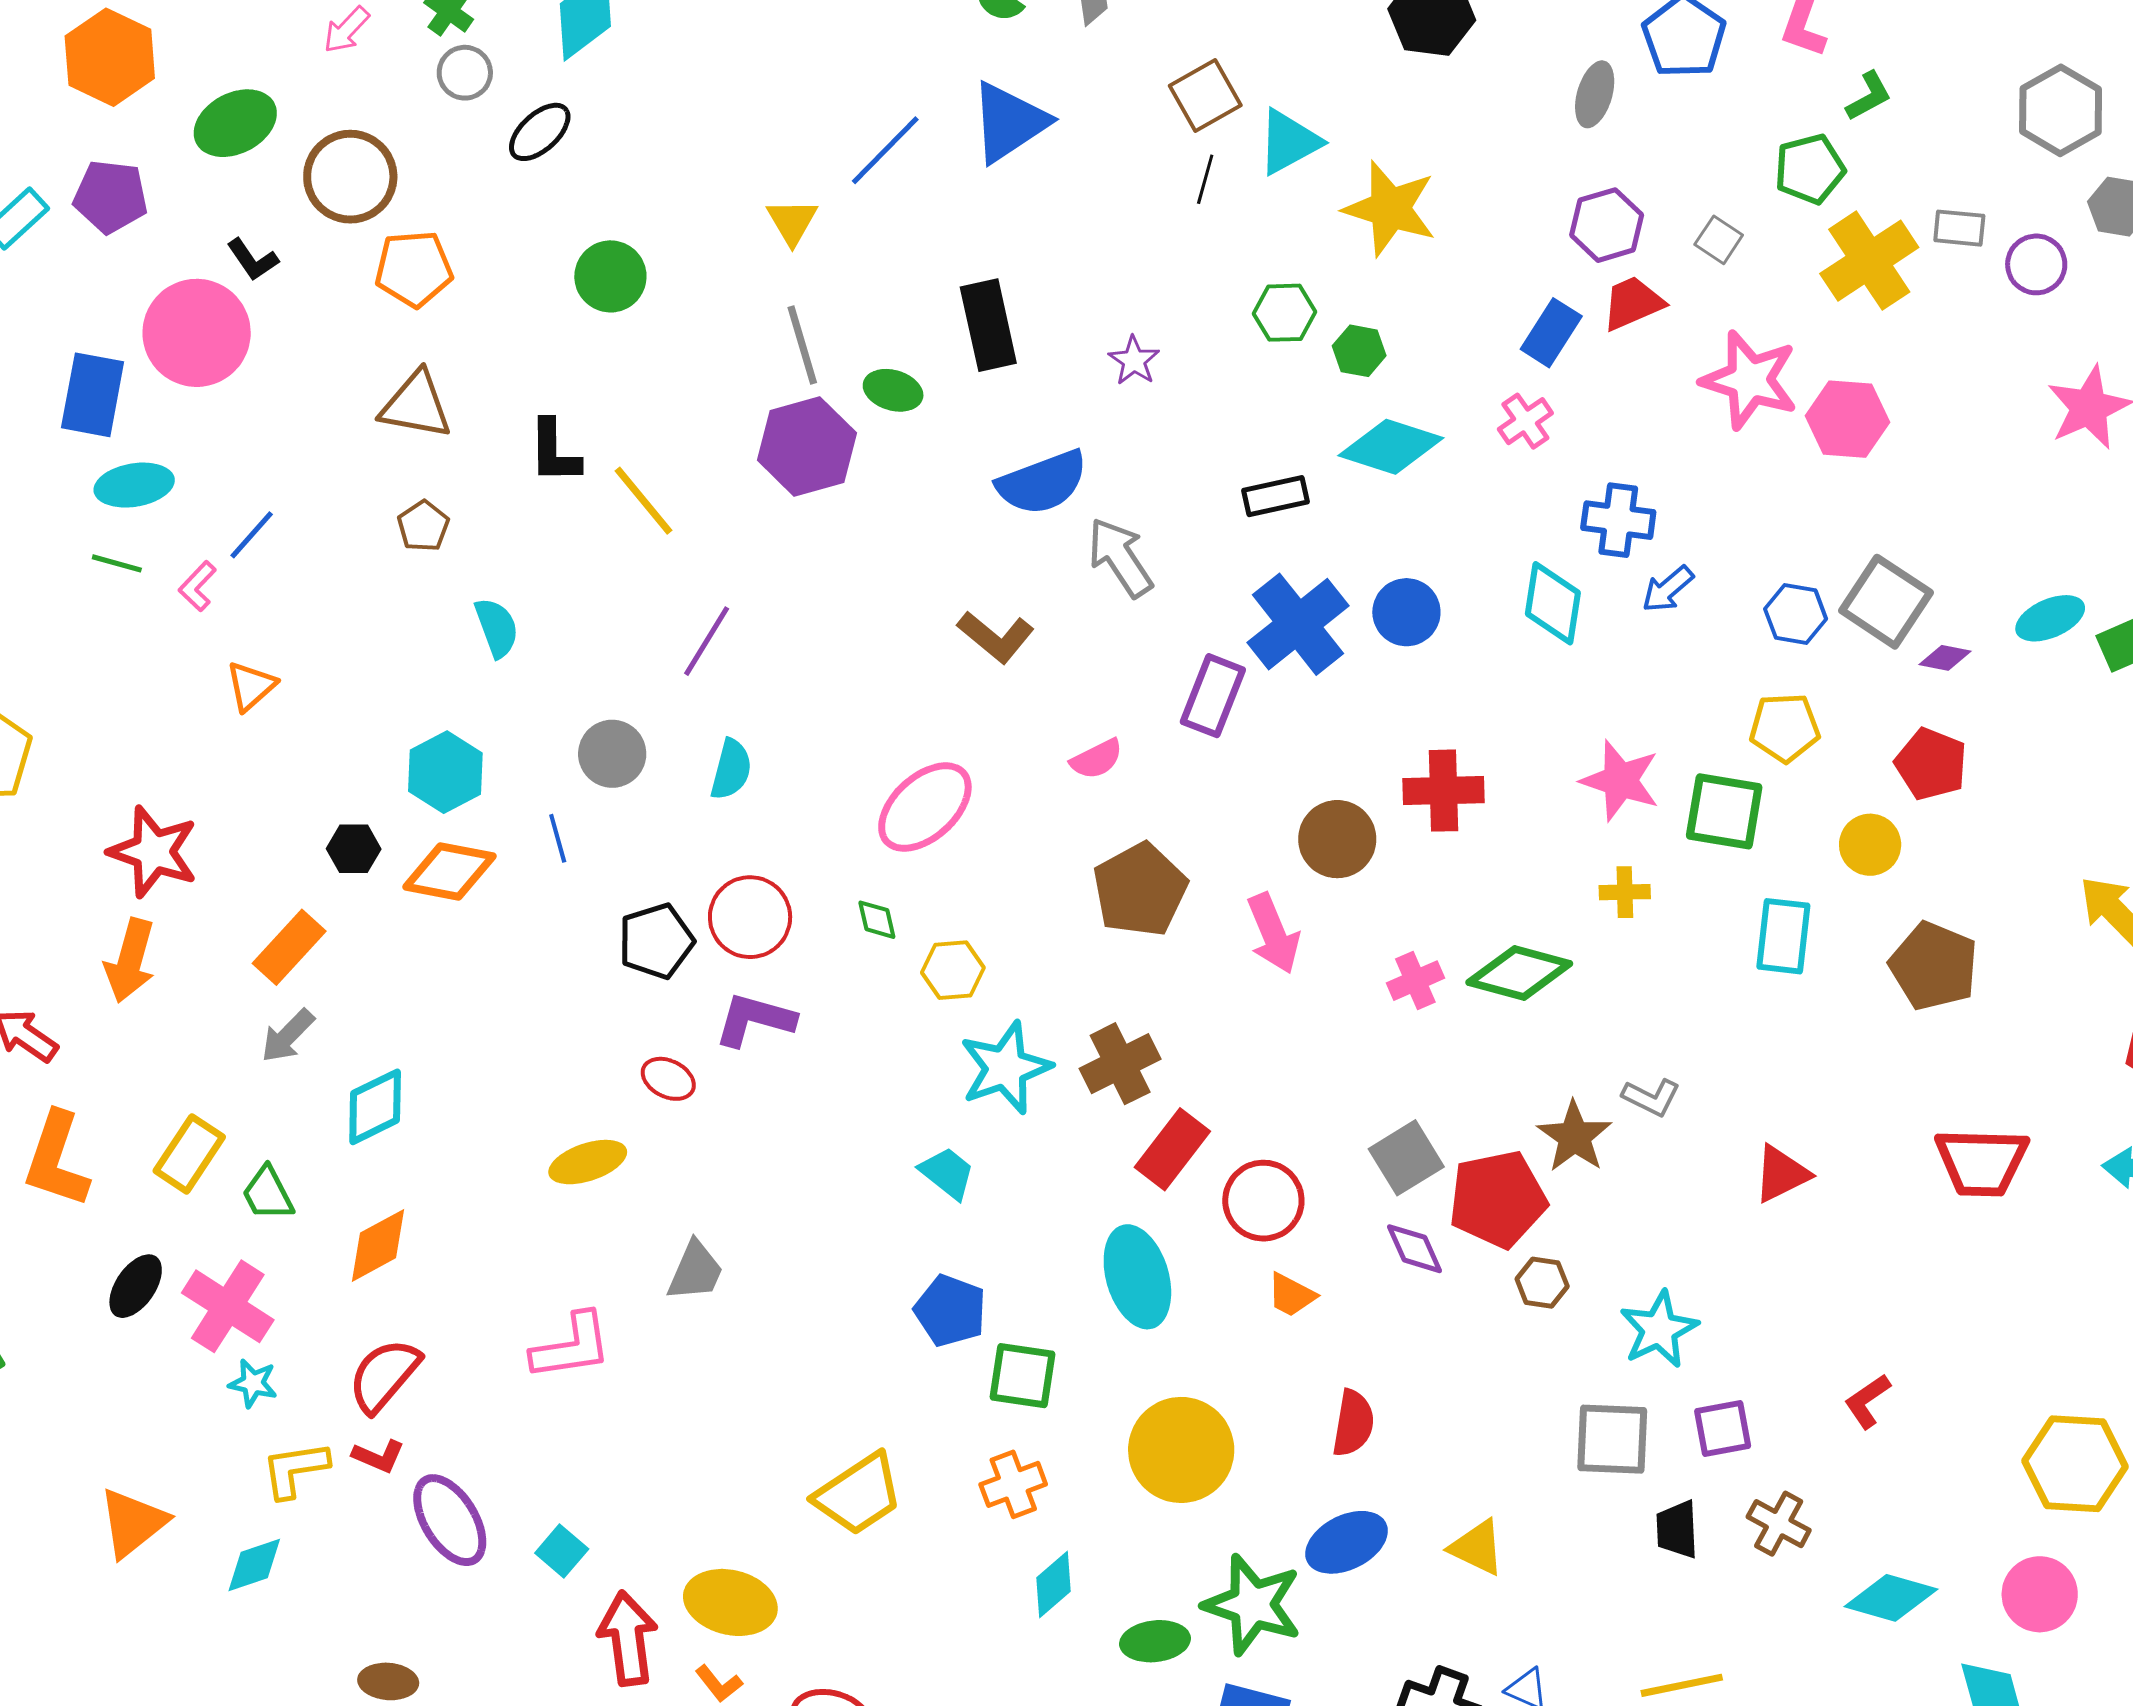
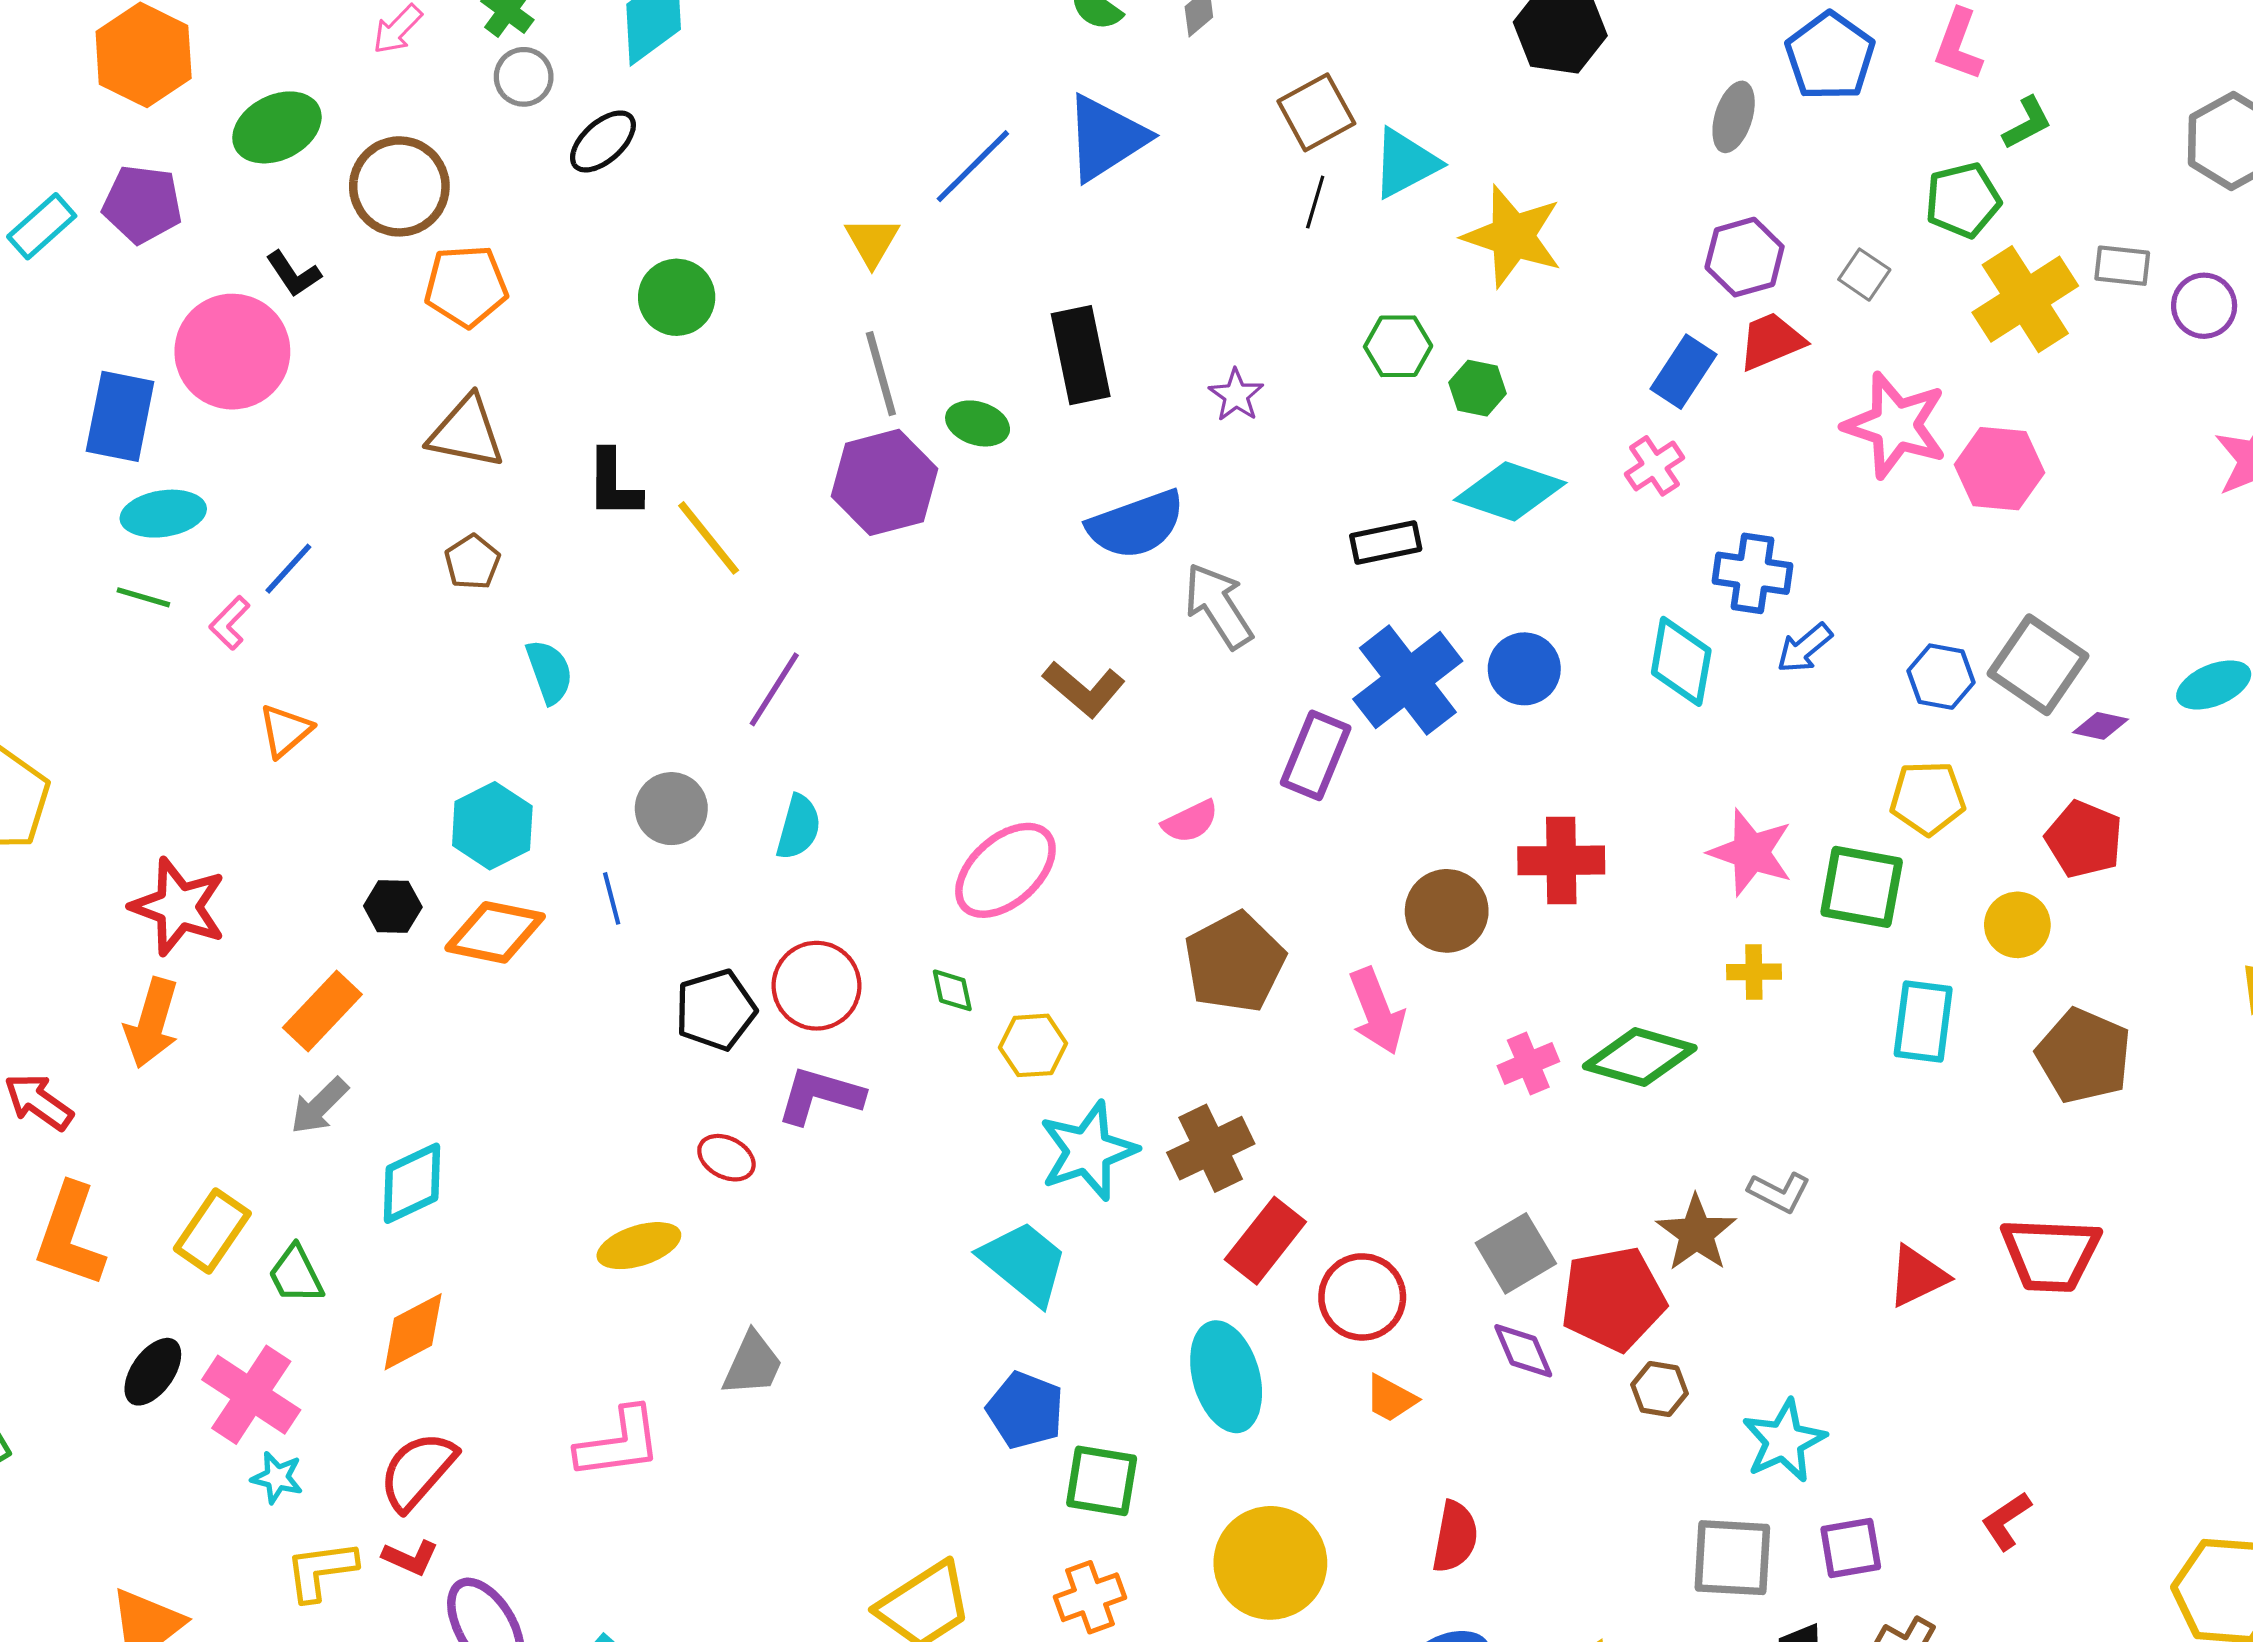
red trapezoid: (1982, 1162) -> (2050, 1254), moved
cyan trapezoid: (947, 1173) -> (1024, 1263), size x1.5

